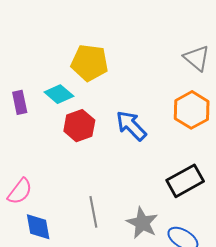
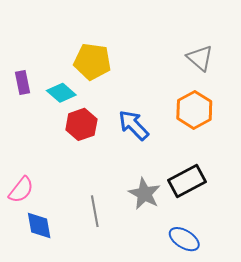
purple rectangle: (20, 102) -> (22, 82), moved
gray star: (142, 223) -> (144, 194), moved

